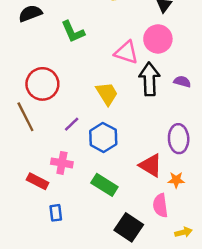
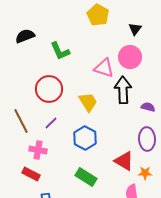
purple semicircle: (182, 82) -> (148, 107), moved
red circle: (42, 84) -> (49, 89), moved
purple line: (72, 124) -> (51, 123), moved
pink cross: (62, 163) -> (38, 150), moved

